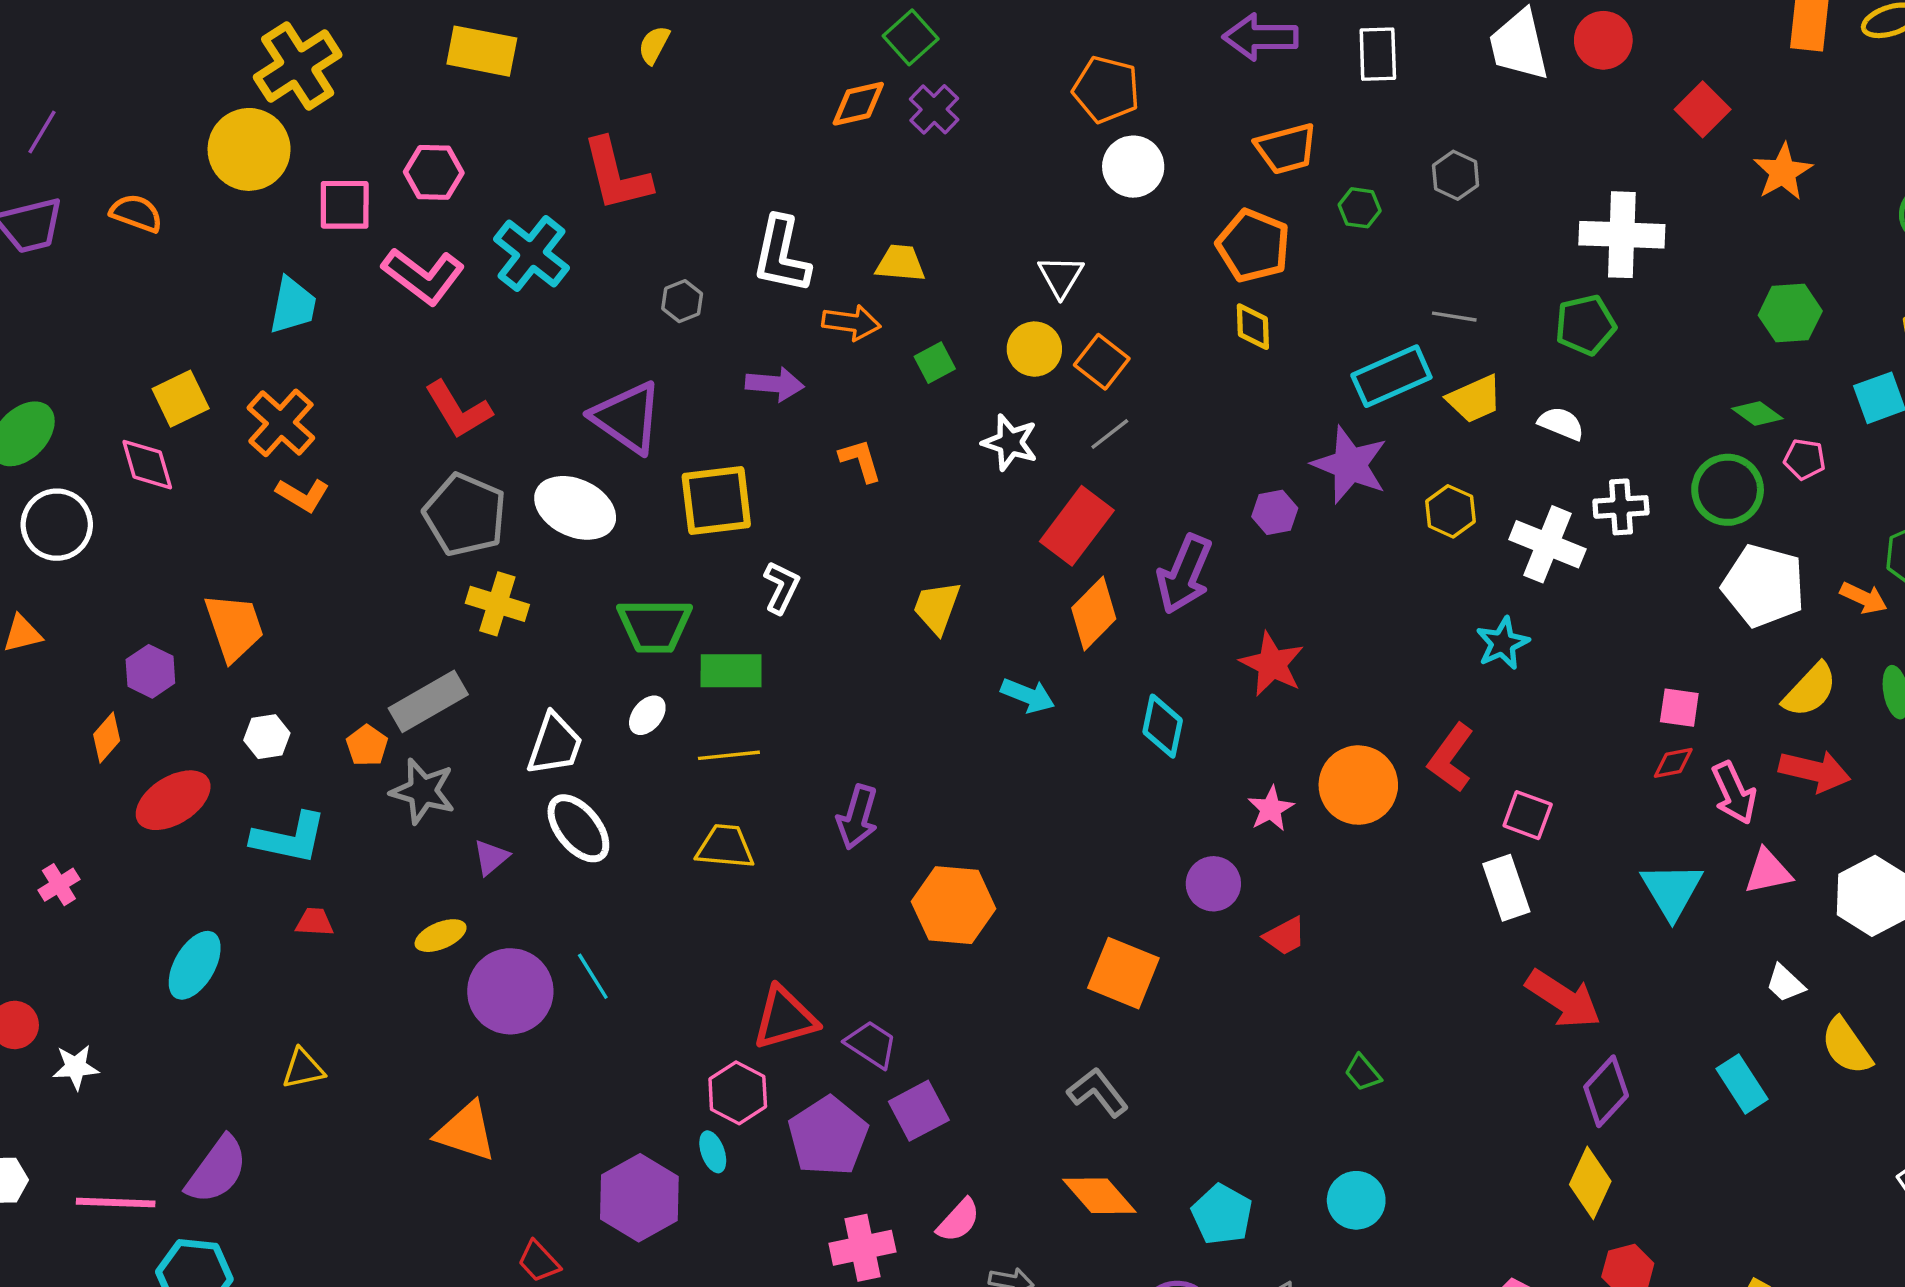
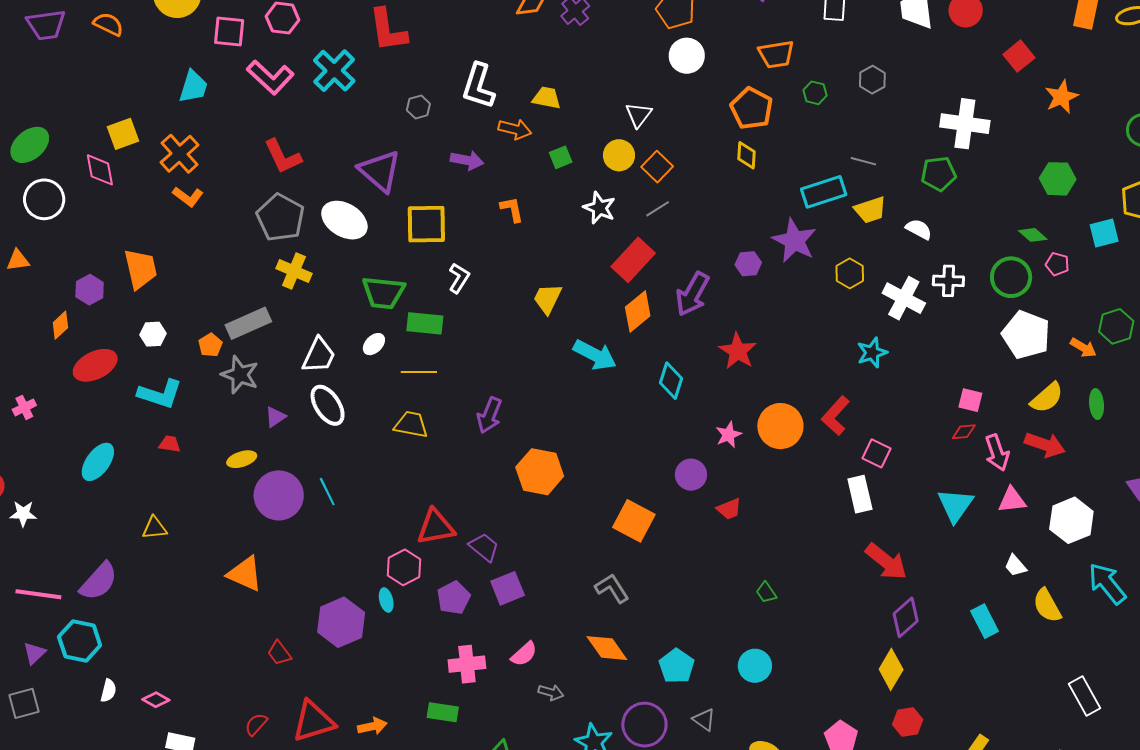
cyan arrow: (1028, 695) -> (595, 355), size x1.4
purple pentagon: (828, 1136) -> (454, 598), size x0.7

